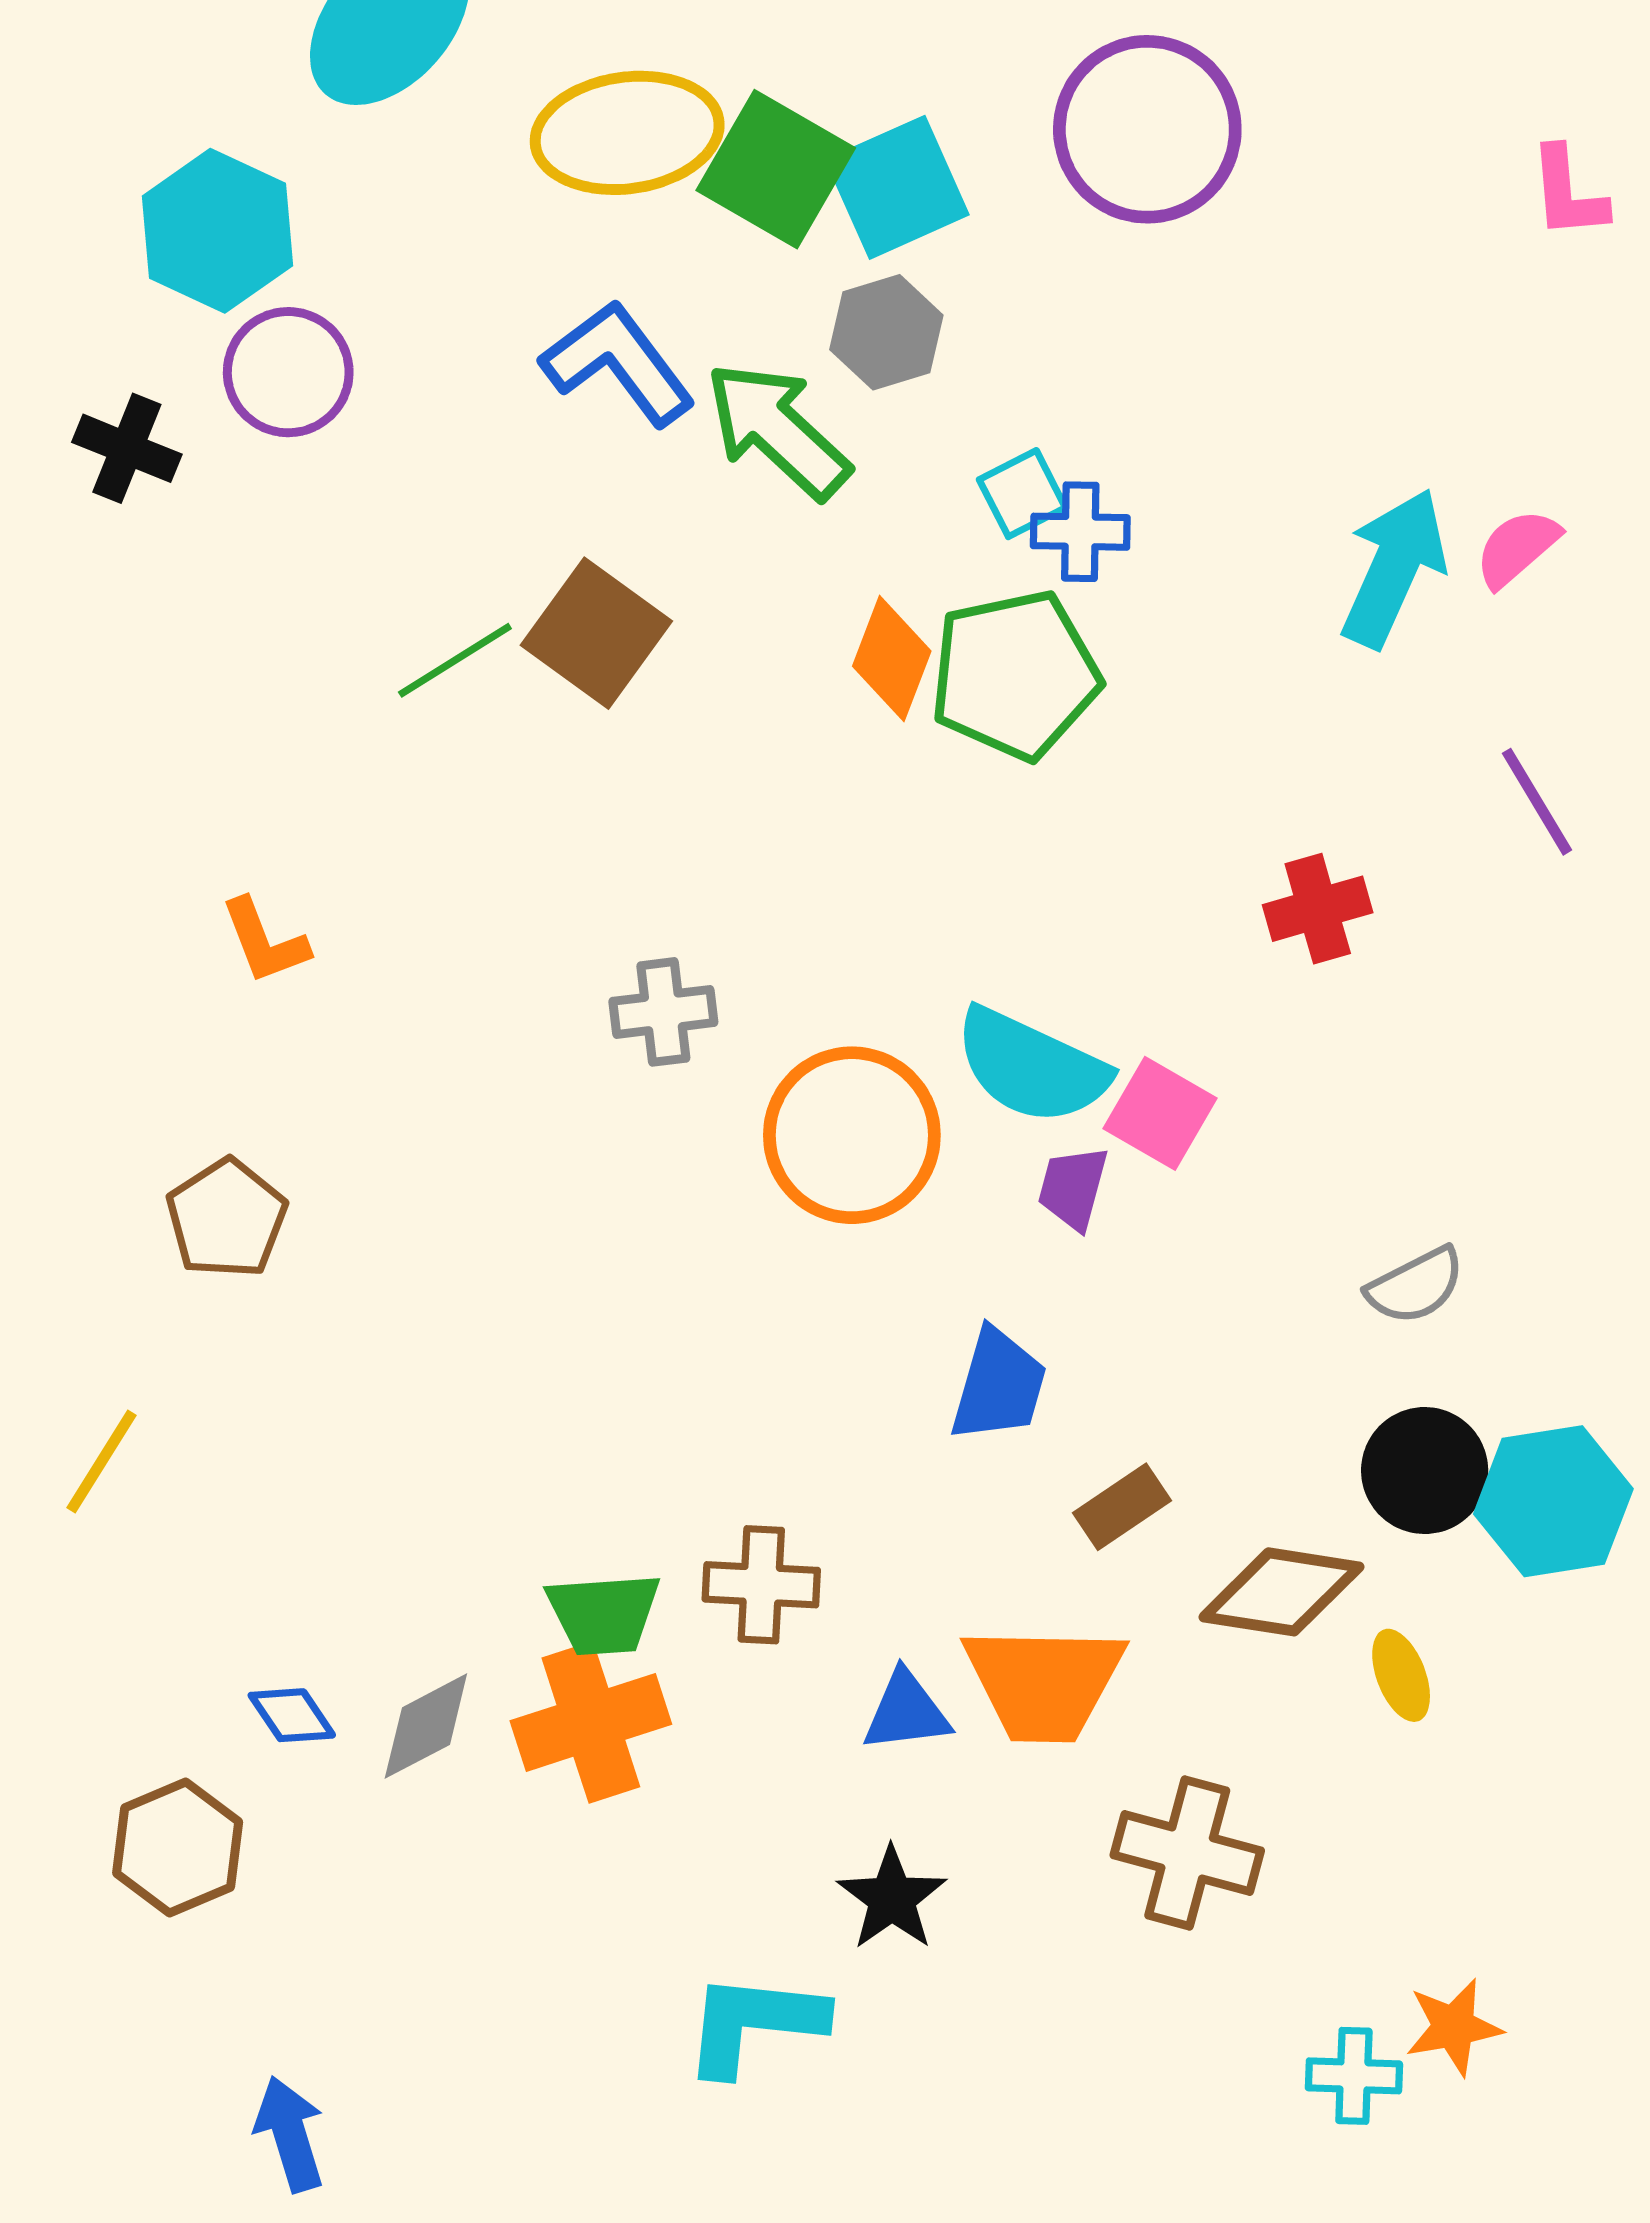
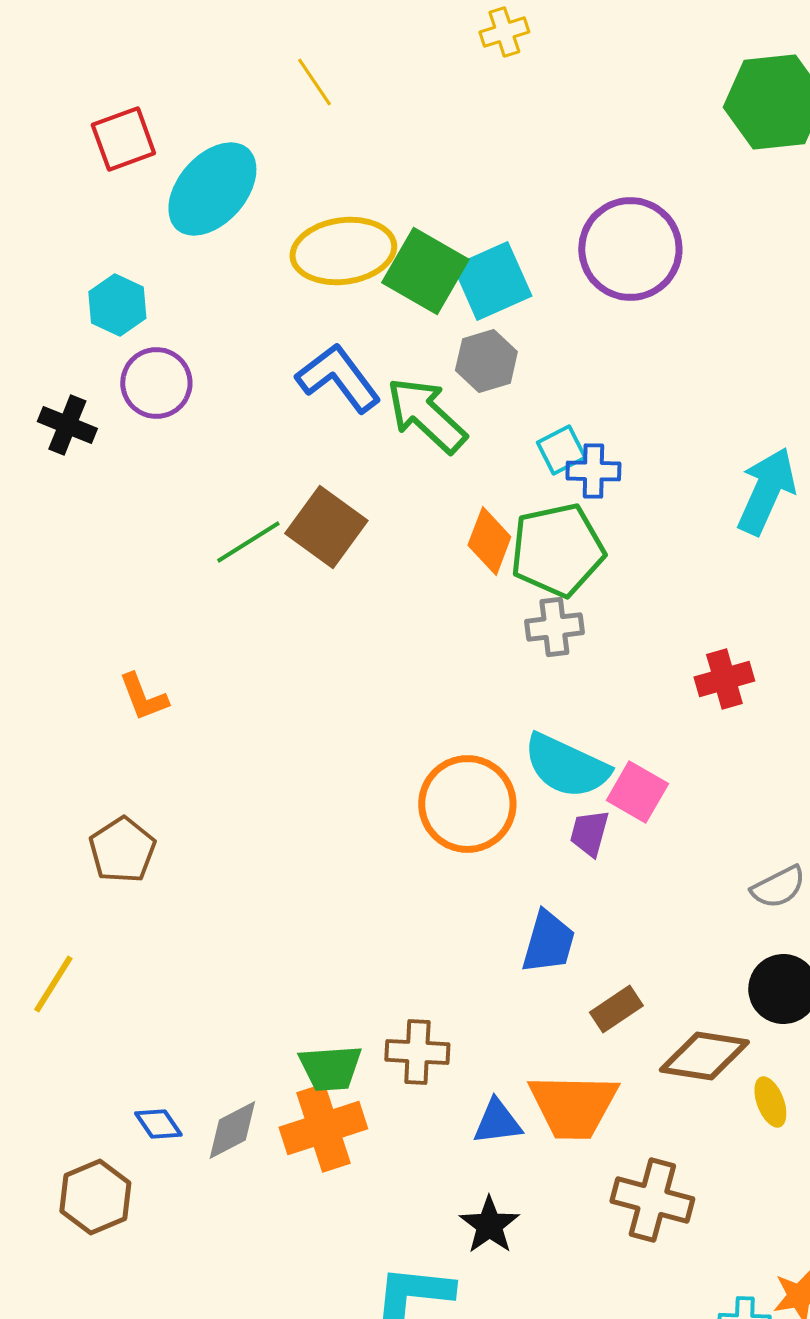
cyan hexagon: (218, 231) -> (117, 305), size x0.7
gray cross: (663, 1012) -> (554, 627), moved

